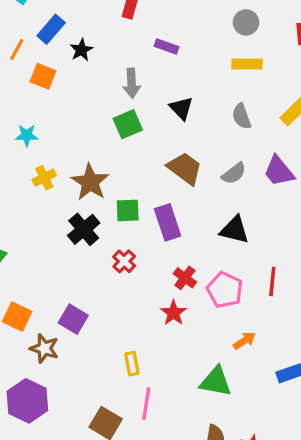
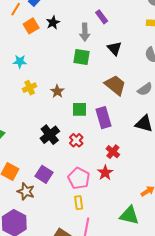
purple rectangle: (166, 46) -> (102, 17), moved, turned 32
black star: (81, 50) -> (53, 23), moved
orange square: (43, 76) -> (31, 26), turned 35
green square: (128, 124) -> (81, 57), turned 30
brown star: (90, 182) -> (57, 91), size x0.6
black cross: (84, 229) -> (50, 135), moved
pink pentagon: (225, 290) -> (79, 178), moved

